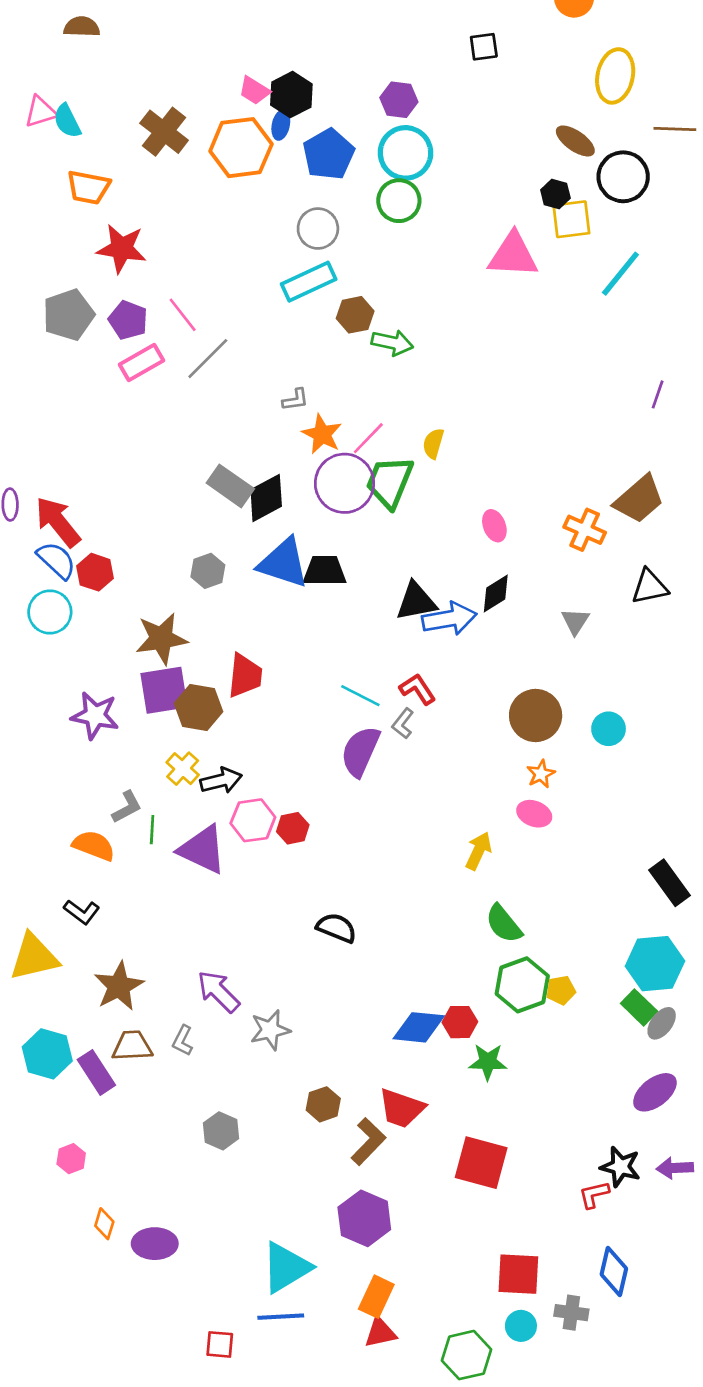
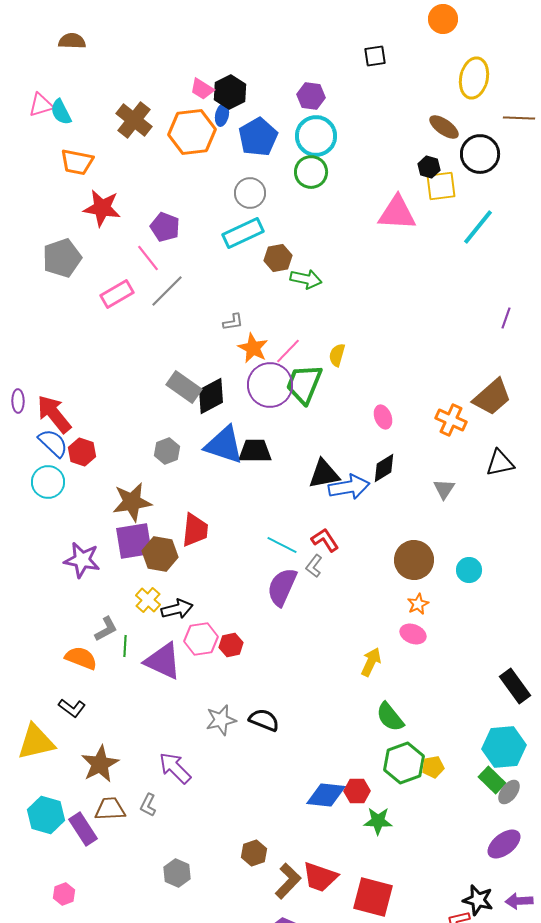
purple pentagon: (128, 320) -> (165, 227), moved
gray star: (270, 1030) -> (221, 720), moved
red trapezoid: (402, 1108) -> (320, 877), moved

